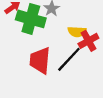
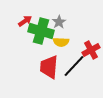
yellow semicircle: (77, 32) -> (61, 42), moved

